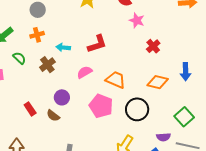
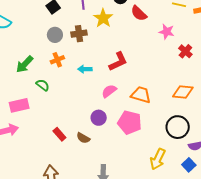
pink star: (137, 20) -> (167, 32), moved
red cross: (153, 46) -> (185, 51), moved
brown cross: (47, 65) -> (79, 34), moved, turned 35
purple circle: (62, 97) -> (99, 118), moved
black circle: (137, 109) -> (178, 127), moved

